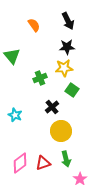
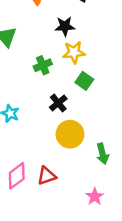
black star: (67, 47) -> (65, 26), moved
green arrow: (66, 159) -> (102, 154), moved

